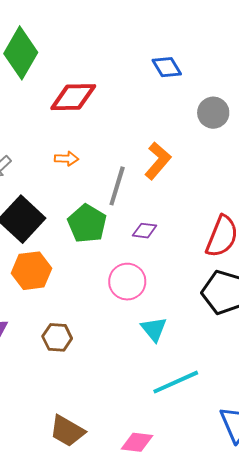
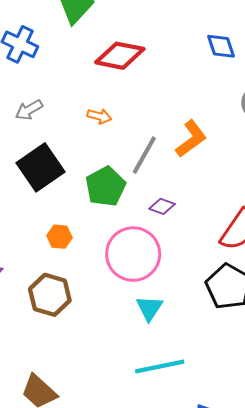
orange hexagon: (32, 271) -> (59, 237), moved, size x0.6
pink circle: (127, 282) -> (133, 254), size x1.4
brown hexagon: (57, 337) -> (50, 295), size x1.4

